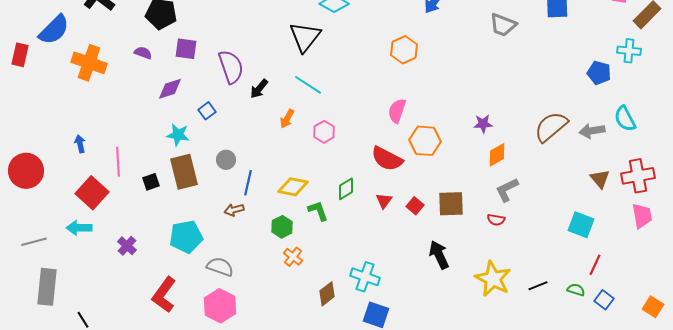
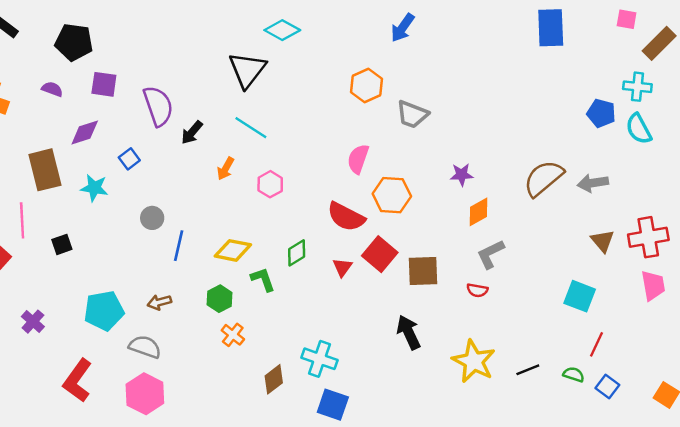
gray trapezoid: (503, 25) -> (412, 114), moved
cyan semicircle: (625, 119) -> (639, 129), moved
brown rectangle: (184, 172) -> (45, 170), moved
red square: (415, 206) -> (380, 254), moved, size x1.6
brown arrow: (234, 210) -> (159, 302), moved

